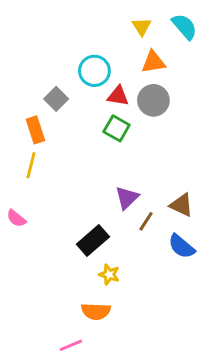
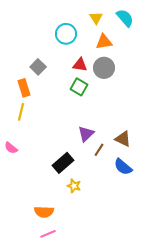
cyan circle: (94, 71) -> (66, 34), moved
orange semicircle: (96, 311) -> (44, 212), moved

